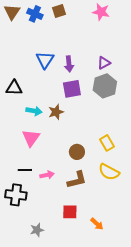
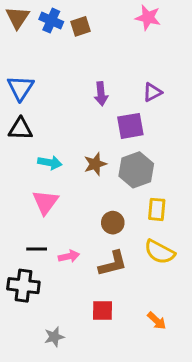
brown square: (59, 11) -> (81, 26), moved
blue triangle: (45, 60) -> (20, 88), moved
gray hexagon: (105, 86) -> (136, 170), moved
purple square: (72, 89) -> (130, 126), moved
brown star: (56, 112) -> (95, 164), moved
yellow rectangle: (107, 143) -> (157, 209), turned 35
orange arrow: (97, 224) -> (157, 321), moved

